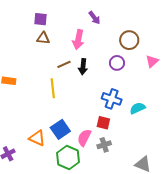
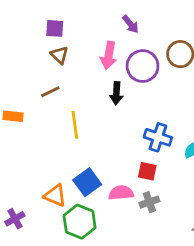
brown triangle: (43, 38) -> (59, 55), turned 40
purple circle: (117, 63) -> (143, 66), moved, size x1.5
brown line: (64, 64) -> (50, 92), moved
pink semicircle: (84, 138) -> (121, 193), turned 60
green hexagon: (68, 157) -> (80, 222), moved

